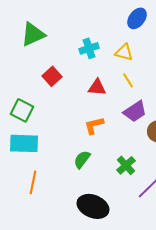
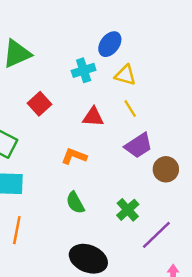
blue ellipse: (137, 18) -> (110, 44), moved
orange L-shape: (94, 125) -> (74, 156), moved, turned 35
green semicircle: (82, 159) -> (75, 203), turned -66

